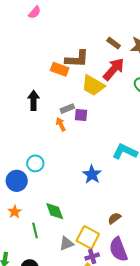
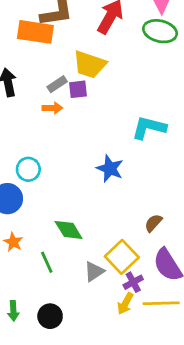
orange rectangle: (60, 69) -> (35, 32), size x1.4
yellow trapezoid: (93, 85) -> (90, 64), moved
orange arrow: (61, 124) -> (52, 108), turned 128
yellow square: (88, 237) -> (122, 257), turned 30

